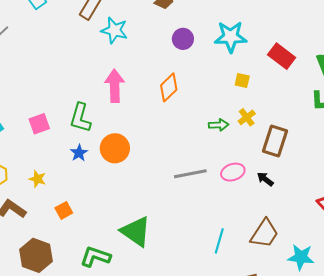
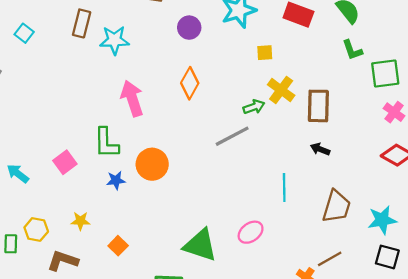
yellow cross: (247, 117) -> (281, 90), size x1.4
blue star: (79, 153) -> (116, 180), turned -30
pink ellipse: (233, 172) -> (251, 232), moved
gray line: (190, 174) -> (232, 136), moved
cyan line: (219, 241) -> (284, 188), moved

